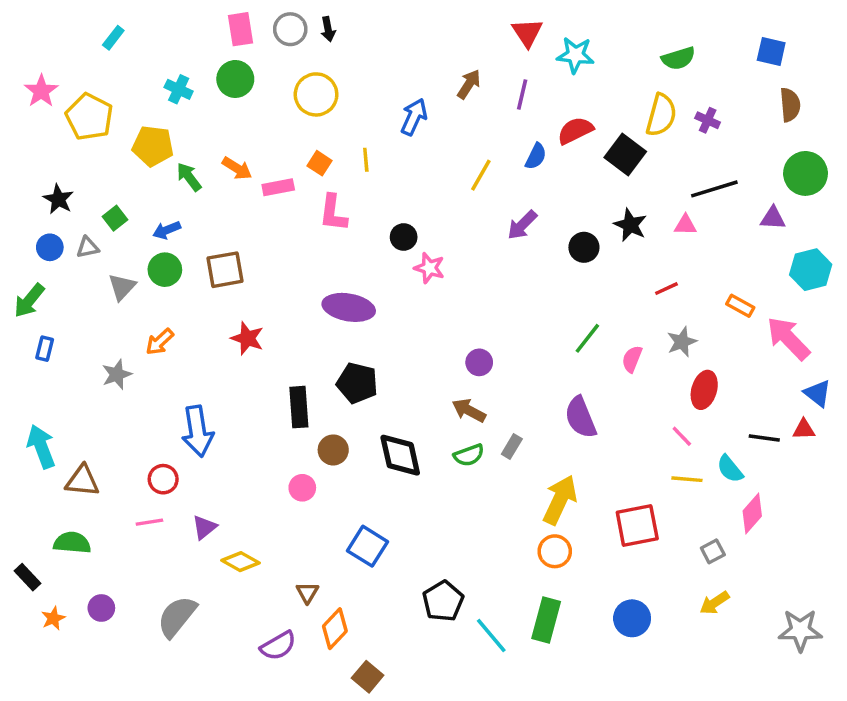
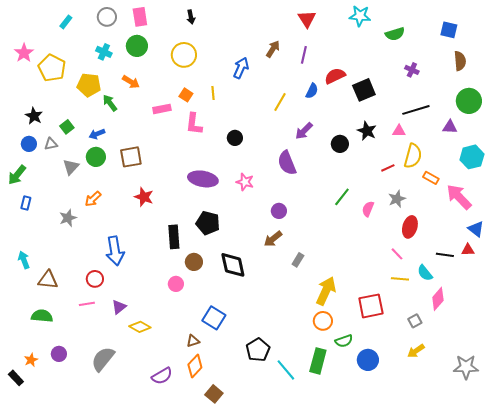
gray circle: (290, 29) -> (107, 17), moved
cyan star: (575, 55) -> (360, 16), moved
yellow semicircle: (661, 115) -> (413, 156), moved
black square: (625, 155) -> (364, 90), turned 30
orange arrow: (237, 168) -> (131, 82), moved
pink star: (429, 268) -> (245, 182), moved
brown arrow: (469, 410) -> (273, 239), turned -66
purple semicircle: (581, 417) -> (287, 163), moved
cyan arrow: (41, 447) -> (24, 260), size x0.7
green semicircle: (469, 455) -> (344, 341), moved
black rectangle: (27, 577) -> (16, 378), moved
brown triangle: (307, 593) -> (193, 341), moved, turned 40

